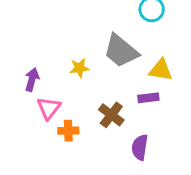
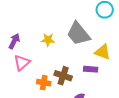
brown cross: (111, 115) -> (63, 76), turned -30
orange cross: (68, 131) -> (44, 83), moved

